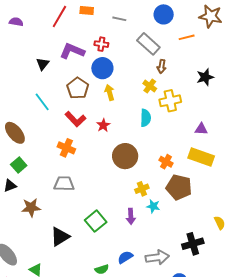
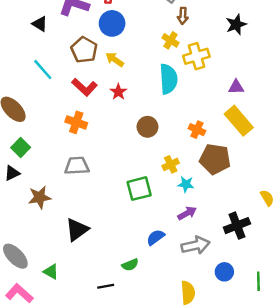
black triangle: (43, 64) -> (40, 24), turned -32
yellow arrow: (110, 92) -> (115, 59), moved, turned -35
cyan semicircle: (146, 118) -> (168, 79), size x1.4
brown circle: (125, 156) -> (147, 127), size x0.7
yellow rectangle: (201, 157) -> (239, 121), turned 35
purple arrow: (131, 216) -> (187, 213), moved, turned -112
green square: (96, 221) -> (139, 189), moved, turned 30
blue semicircle: (125, 257) -> (156, 237), moved

